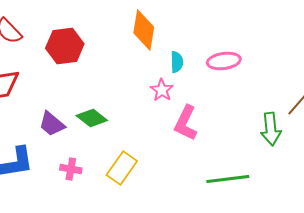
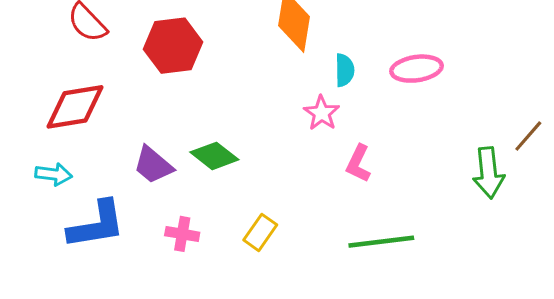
pink L-shape: (186, 123) -> (358, 164), size x0.7
yellow rectangle: (122, 168) -> (260, 232), size x0.7
green line: (228, 179) -> (381, 242), moved

